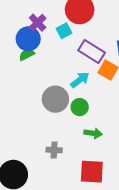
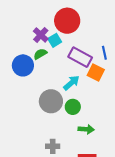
purple cross: (38, 23) -> (41, 35), moved
blue circle: (28, 39) -> (23, 65), moved
green semicircle: (27, 55) -> (40, 54), moved

